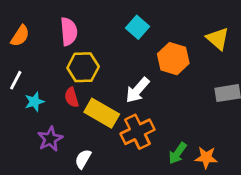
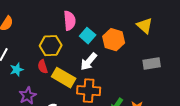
cyan square: (137, 27) -> (88, 36), moved
pink semicircle: (69, 32) -> (70, 21), moved
orange cross: (137, 132) -> (89, 91), turned 30

